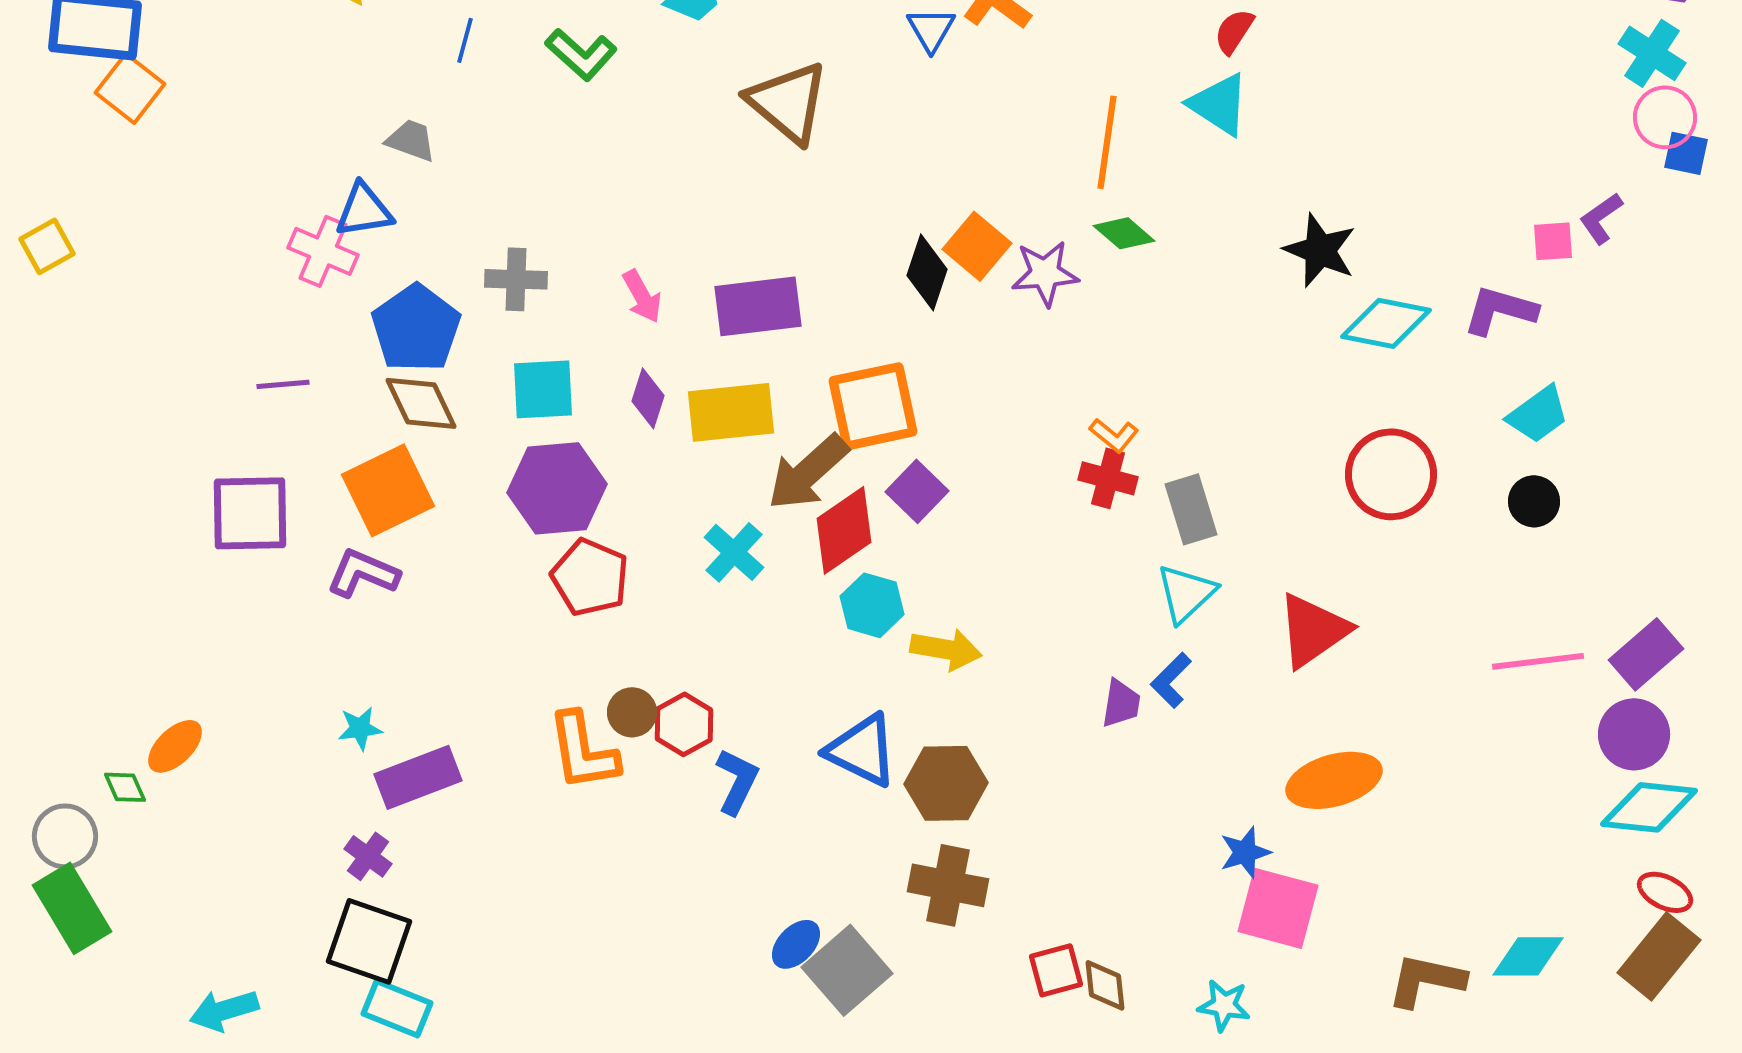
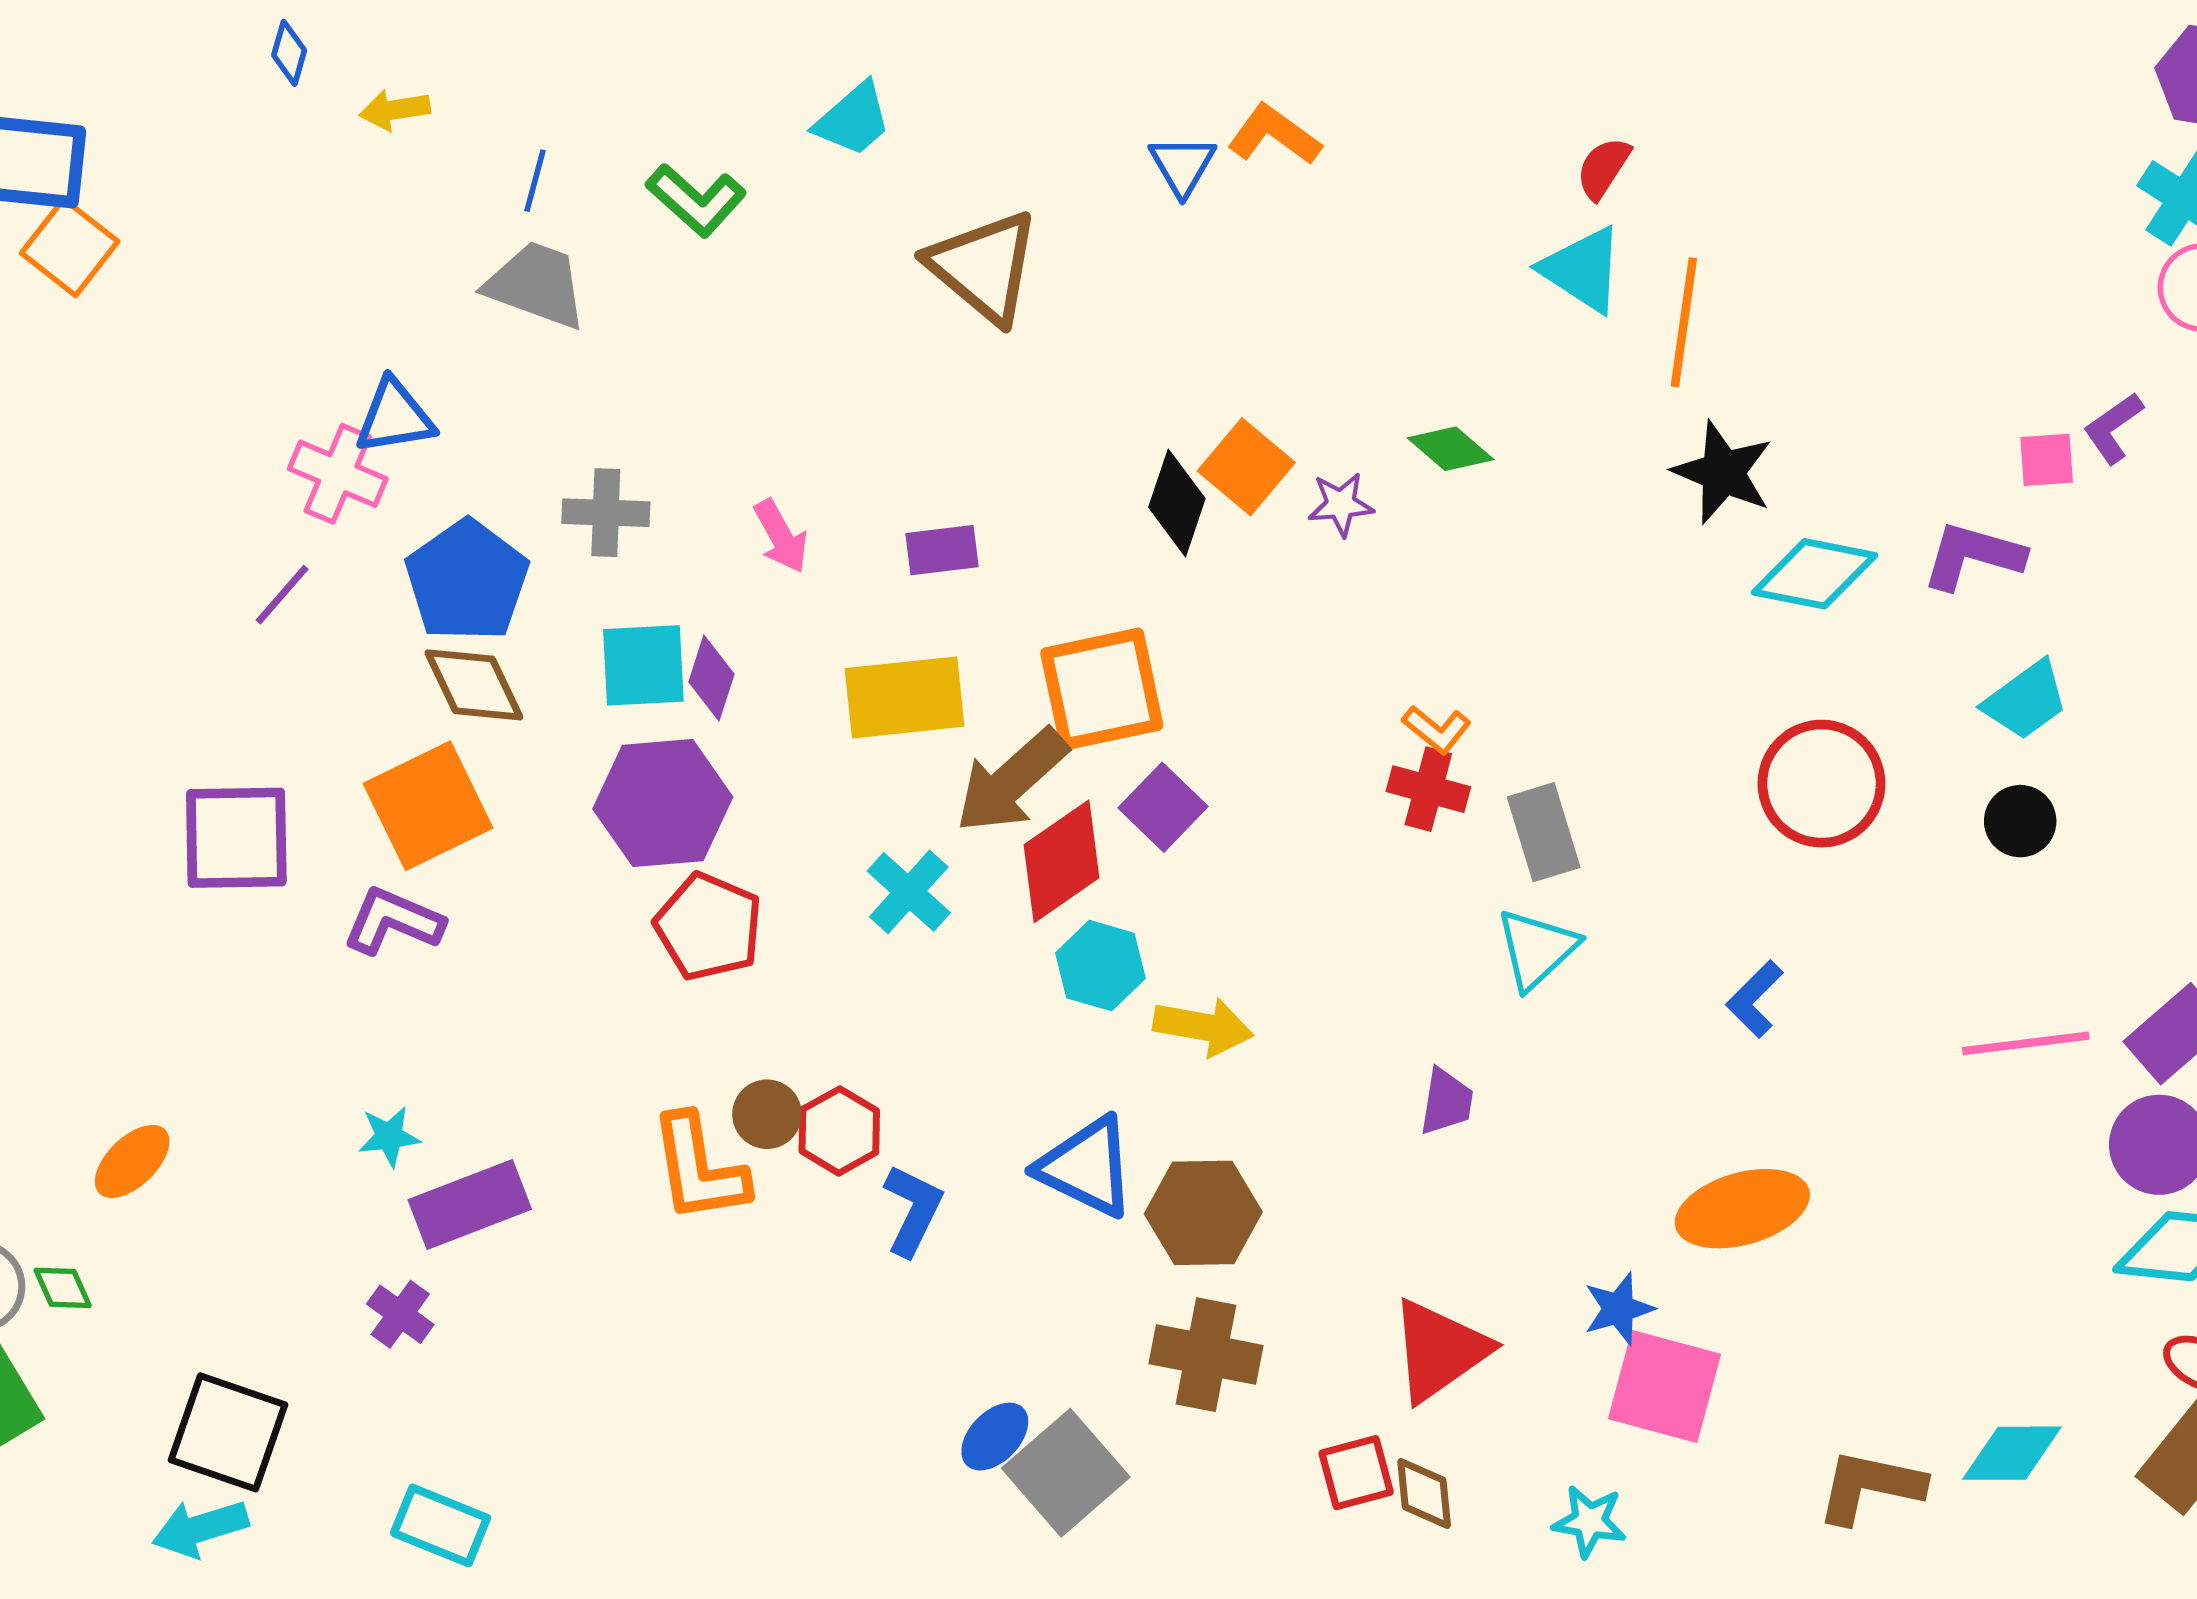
gray trapezoid: (411, 140) -> (536, 285), moved, size x1.5
orange line: (1107, 142) -> (1684, 322), moved
purple star: (1045, 273) -> (1341, 504), size x0.7
purple rectangle: (758, 306) -> (942, 550), size x0.6
purple line: (283, 384) -> (282, 595), moved, turned -44
purple diamond: (648, 398) -> (711, 678), moved
red triangle: (1313, 630) -> (1439, 1350), moved
blue L-shape: (1171, 680) -> (1755, 999), moved
green diamond: (125, 787) -> (63, 1288), moved
black square: (369, 941) -> (228, 1432), moved

